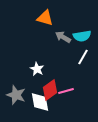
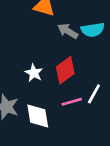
white line: (83, 57) -> (94, 94), moved
red diamond: (50, 90) -> (65, 70), moved

